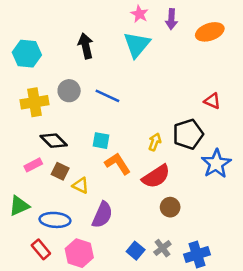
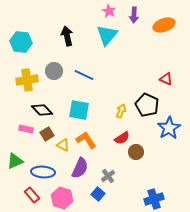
black pentagon: (188, 134) -> (147, 105), turned -30
cyan square: (101, 141) -> (79, 110), size x1.5
orange L-shape: (118, 164) -> (86, 140), moved
pink rectangle: (33, 165) -> (26, 129), turned 40
brown square: (60, 171) -> (47, 134), turned 32
red semicircle: (156, 176) -> (122, 138), size x0.7
brown circle: (170, 207) -> (136, 152), moved
gray cross: (162, 248) -> (108, 176), moved
blue square: (136, 251) -> (98, 194), moved

